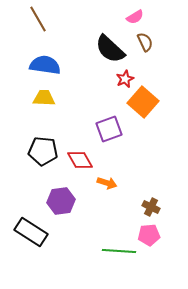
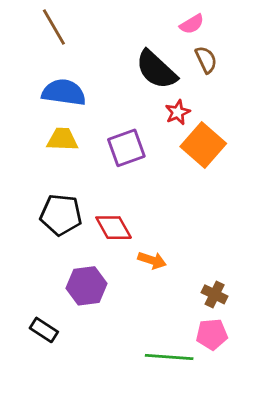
purple square: (109, 129) -> (126, 148), moved
black rectangle: (31, 232) -> (44, 330), size x0.6

